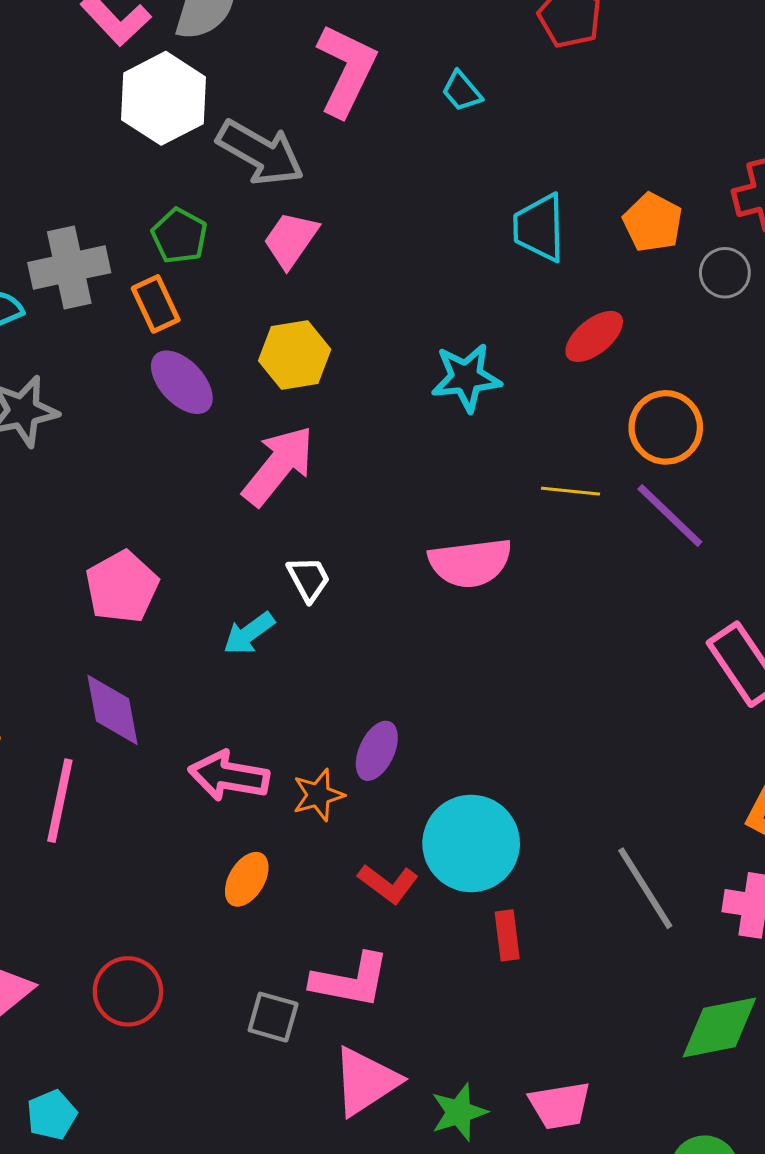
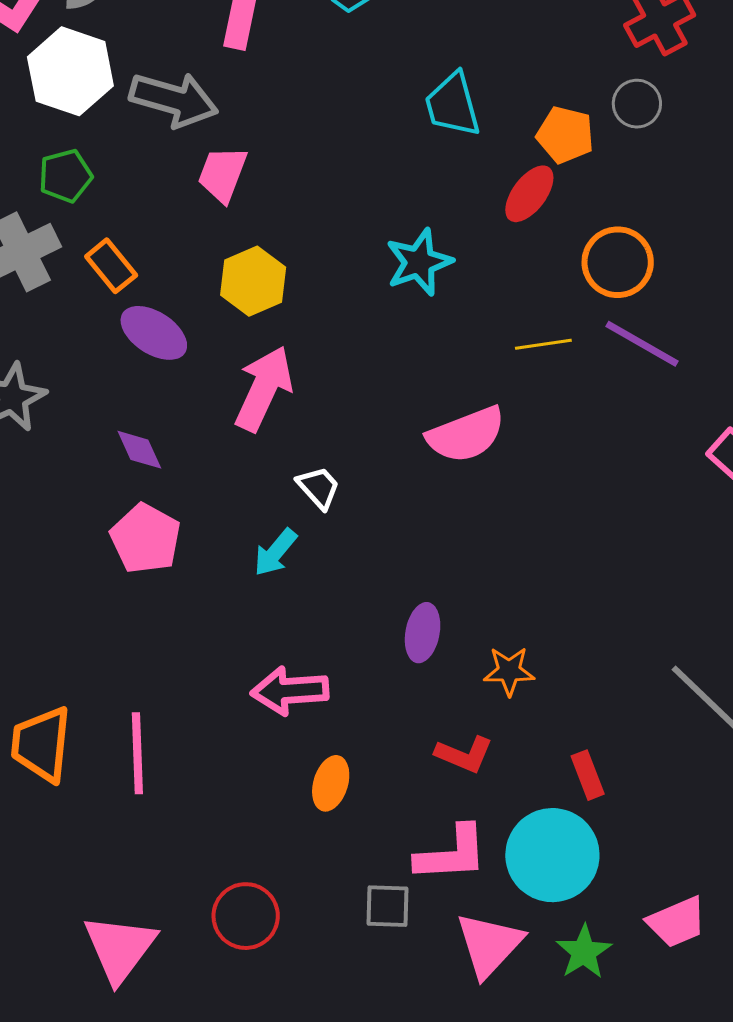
orange pentagon: (653, 222) -> (565, 135), moved
green pentagon: (179, 236) -> (65, 176), moved, turned -30
purple diamond: (112, 710) -> (139, 450), moved, size x0.7
orange star: (318, 795) -> (509, 671), moved, turned 30
cyan circle: (471, 843) -> (552, 855), moved

